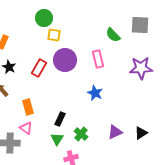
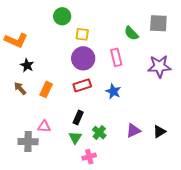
yellow square: (54, 35) -> (82, 34), moved
red rectangle: (39, 68) -> (82, 85), moved, turned 42
orange rectangle: (28, 107) -> (46, 89), moved, turned 42
pink triangle: (26, 128) -> (44, 127), turned -32

